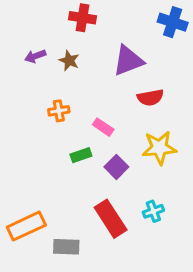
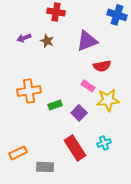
orange cross: (59, 111) -> (29, 91), moved, size x1.6
pink rectangle: (103, 127) -> (88, 86), moved
orange rectangle: (26, 226) -> (18, 153), size x0.7

